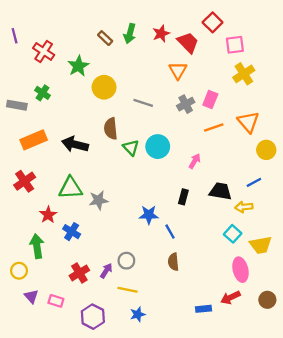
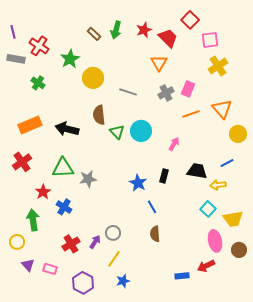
gray rectangle: (17, 105) -> (16, 59), moved
blue star: (149, 215) -> (138, 183), moved, turned 30
yellow line: (128, 290) -> (114, 259), turned -66
brown circle: (267, 300) -> (239, 250), moved

